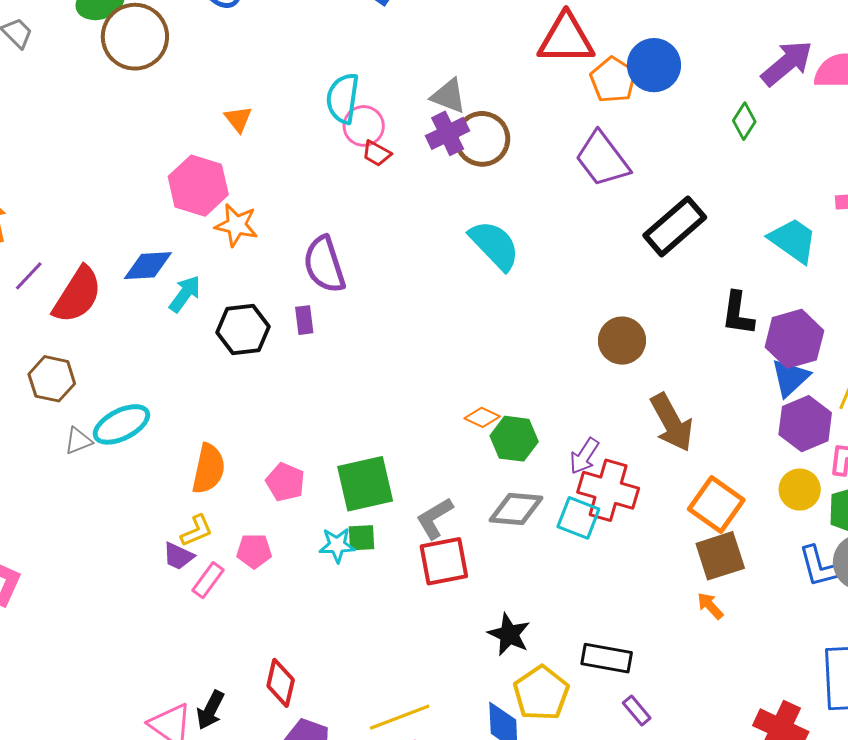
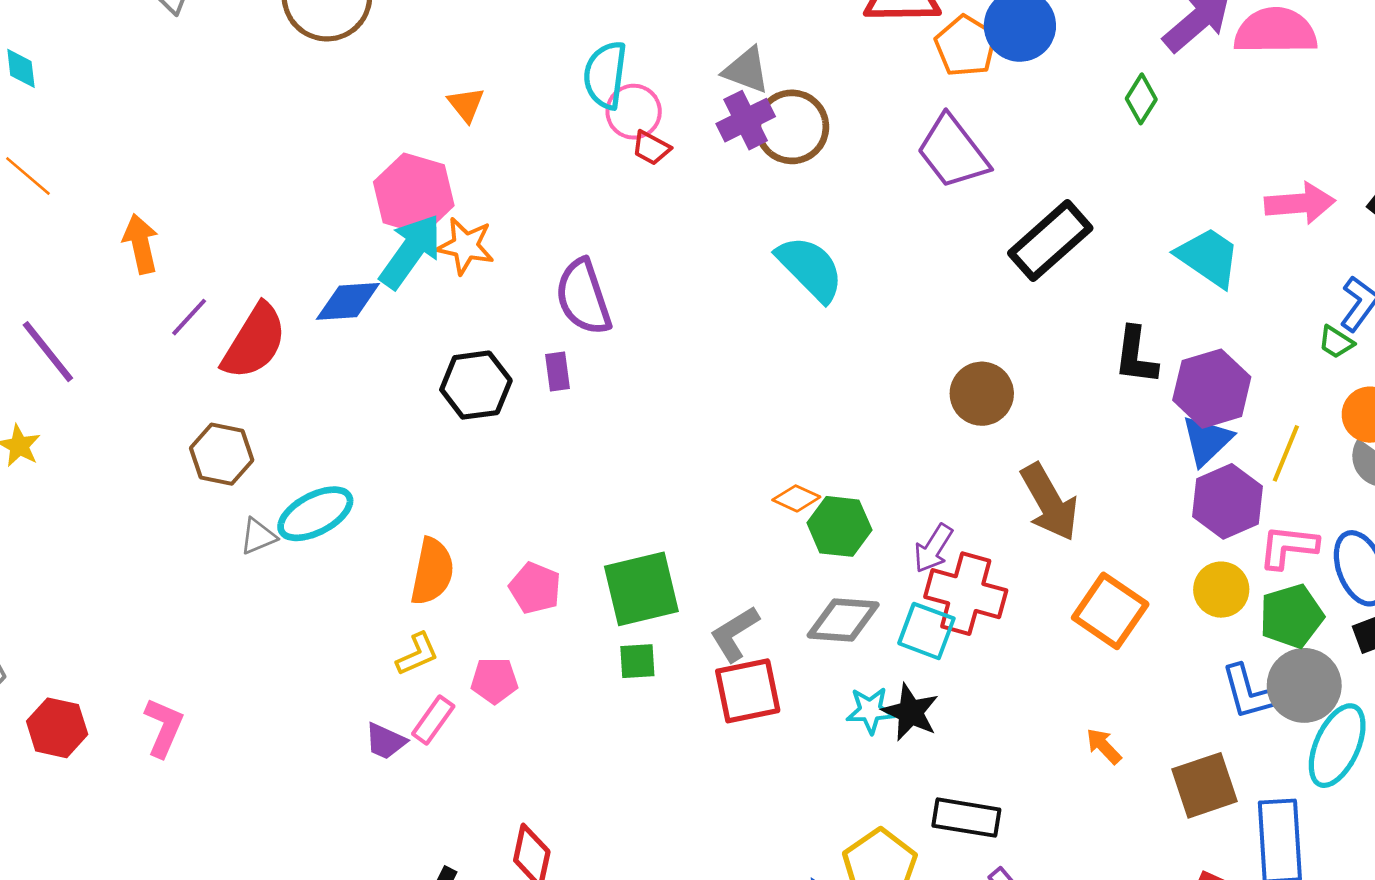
cyan arrow: (185, 294) -> (411, 251), moved, size x1.5
cyan star: (337, 545) -> (870, 710), moved
purple trapezoid: (178, 556) -> (386, 741), moved
brown square: (720, 556) -> (1204, 785), moved
black star: (509, 634) -> (910, 712), moved

